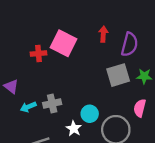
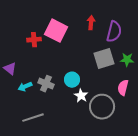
gray cross: (52, 104) -> (46, 84), turned 35
cyan circle: (90, 114) -> (72, 80), moved
white star: (74, 129) -> (81, 96), moved

